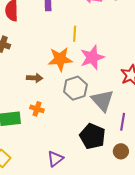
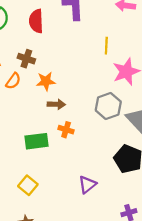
orange star: (60, 59) -> (46, 81), moved, size x0.7
brown arrow: (35, 78) -> (56, 104), moved

